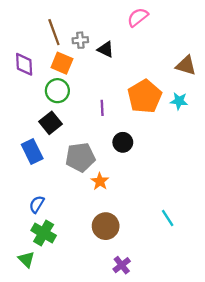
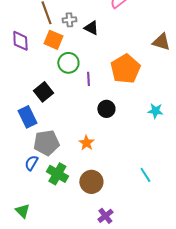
green circle: (57, 91) -> (68, 63), moved
cyan star: (179, 101) -> (155, 111), moved
gray pentagon: (80, 157) -> (46, 143), moved
green cross: (44, 233) -> (57, 174), moved

